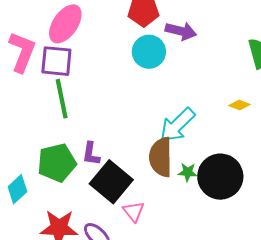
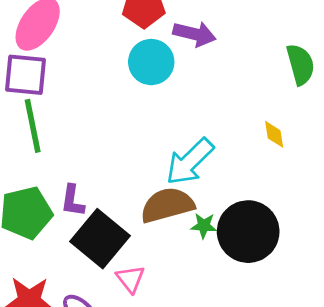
yellow diamond: (239, 105) -> (274, 134), turned 60
brown semicircle: (161, 157) -> (167, 205), turned 75

